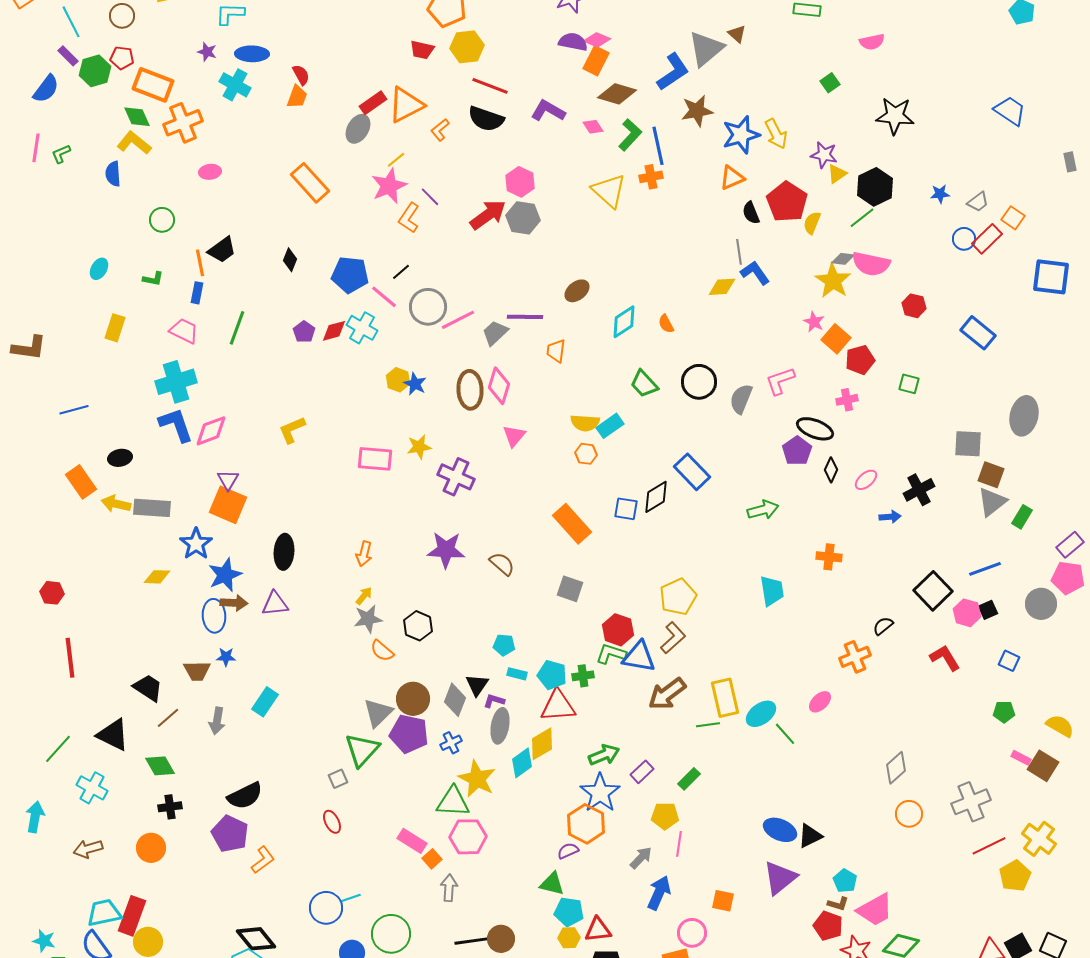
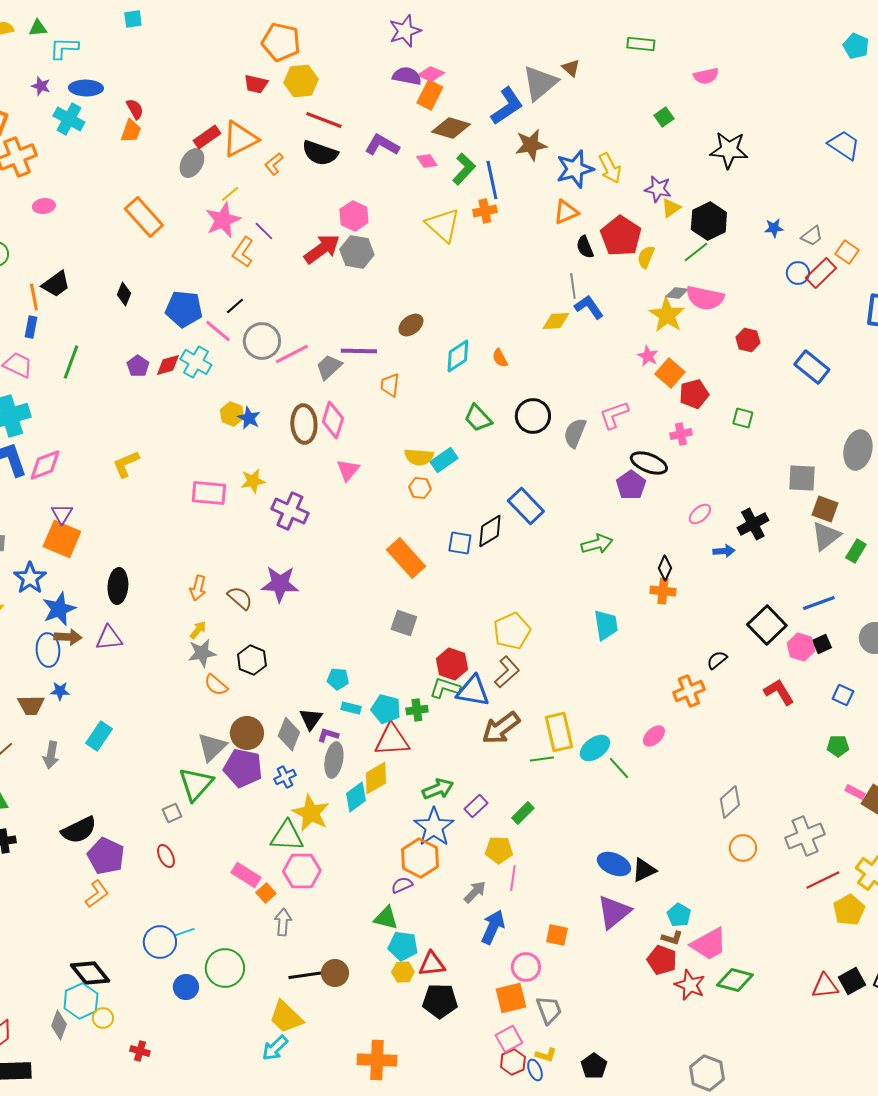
black diamond: (831, 470) -> (665, 568), moved
brown semicircle: (502, 564) -> (240, 598), moved
purple pentagon: (230, 834) -> (106, 856), moved

